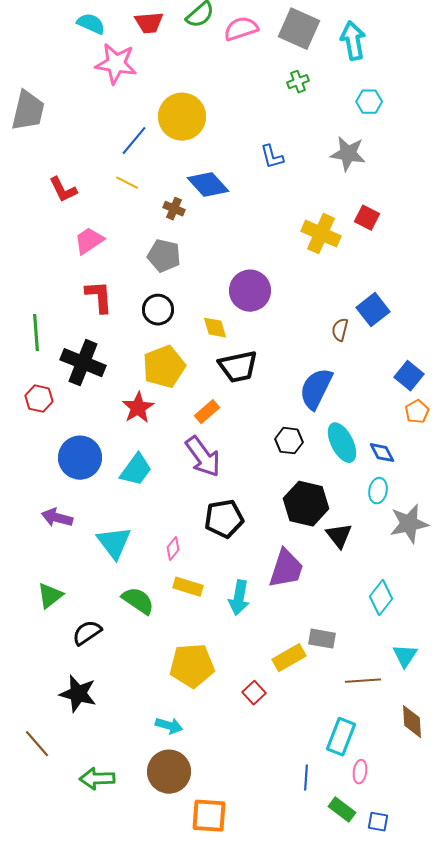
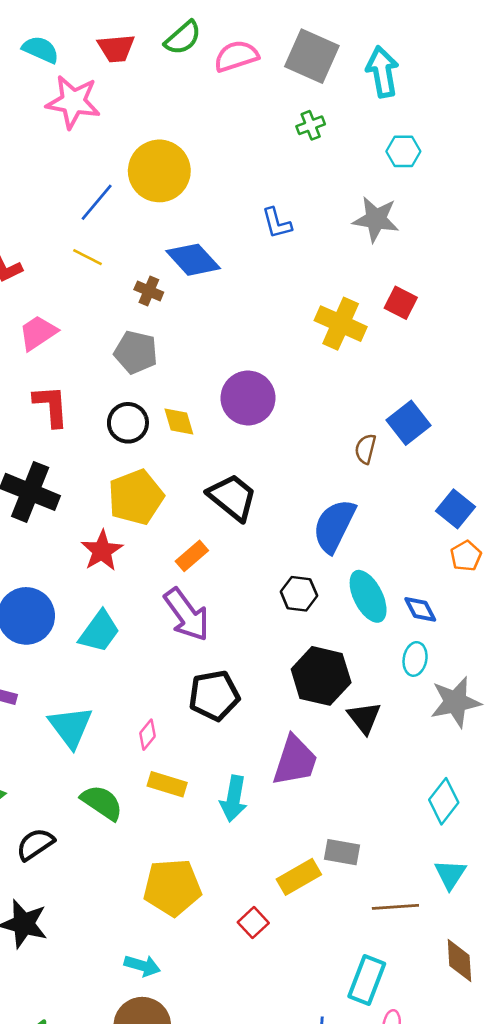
yellow diamond: (215, 328) -> (179, 421), moved
black trapezoid: (238, 367) -> (232, 497), turned -129
cyan diamond: (381, 598) -> (444, 801), moved

